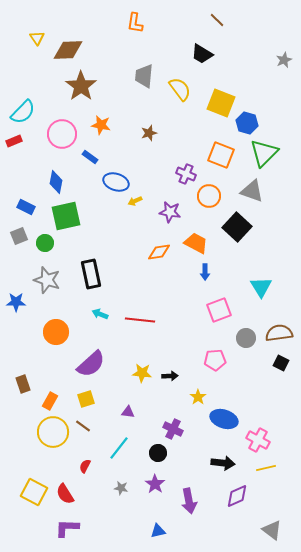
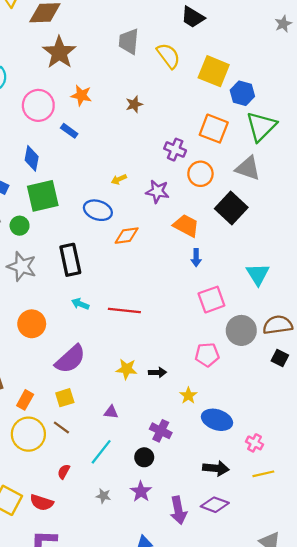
blue ellipse: (116, 182) -> (98, 210), moved
orange diamond: (159, 252) -> (127, 236), moved
gray circle: (246, 338) -> (241, 330), size x1.4
pink cross: (258, 440) -> (255, 443), size x0.7
red semicircle: (65, 494) -> (42, 503), turned -40
purple diamond: (237, 496) -> (215, 505), moved, turned 45

